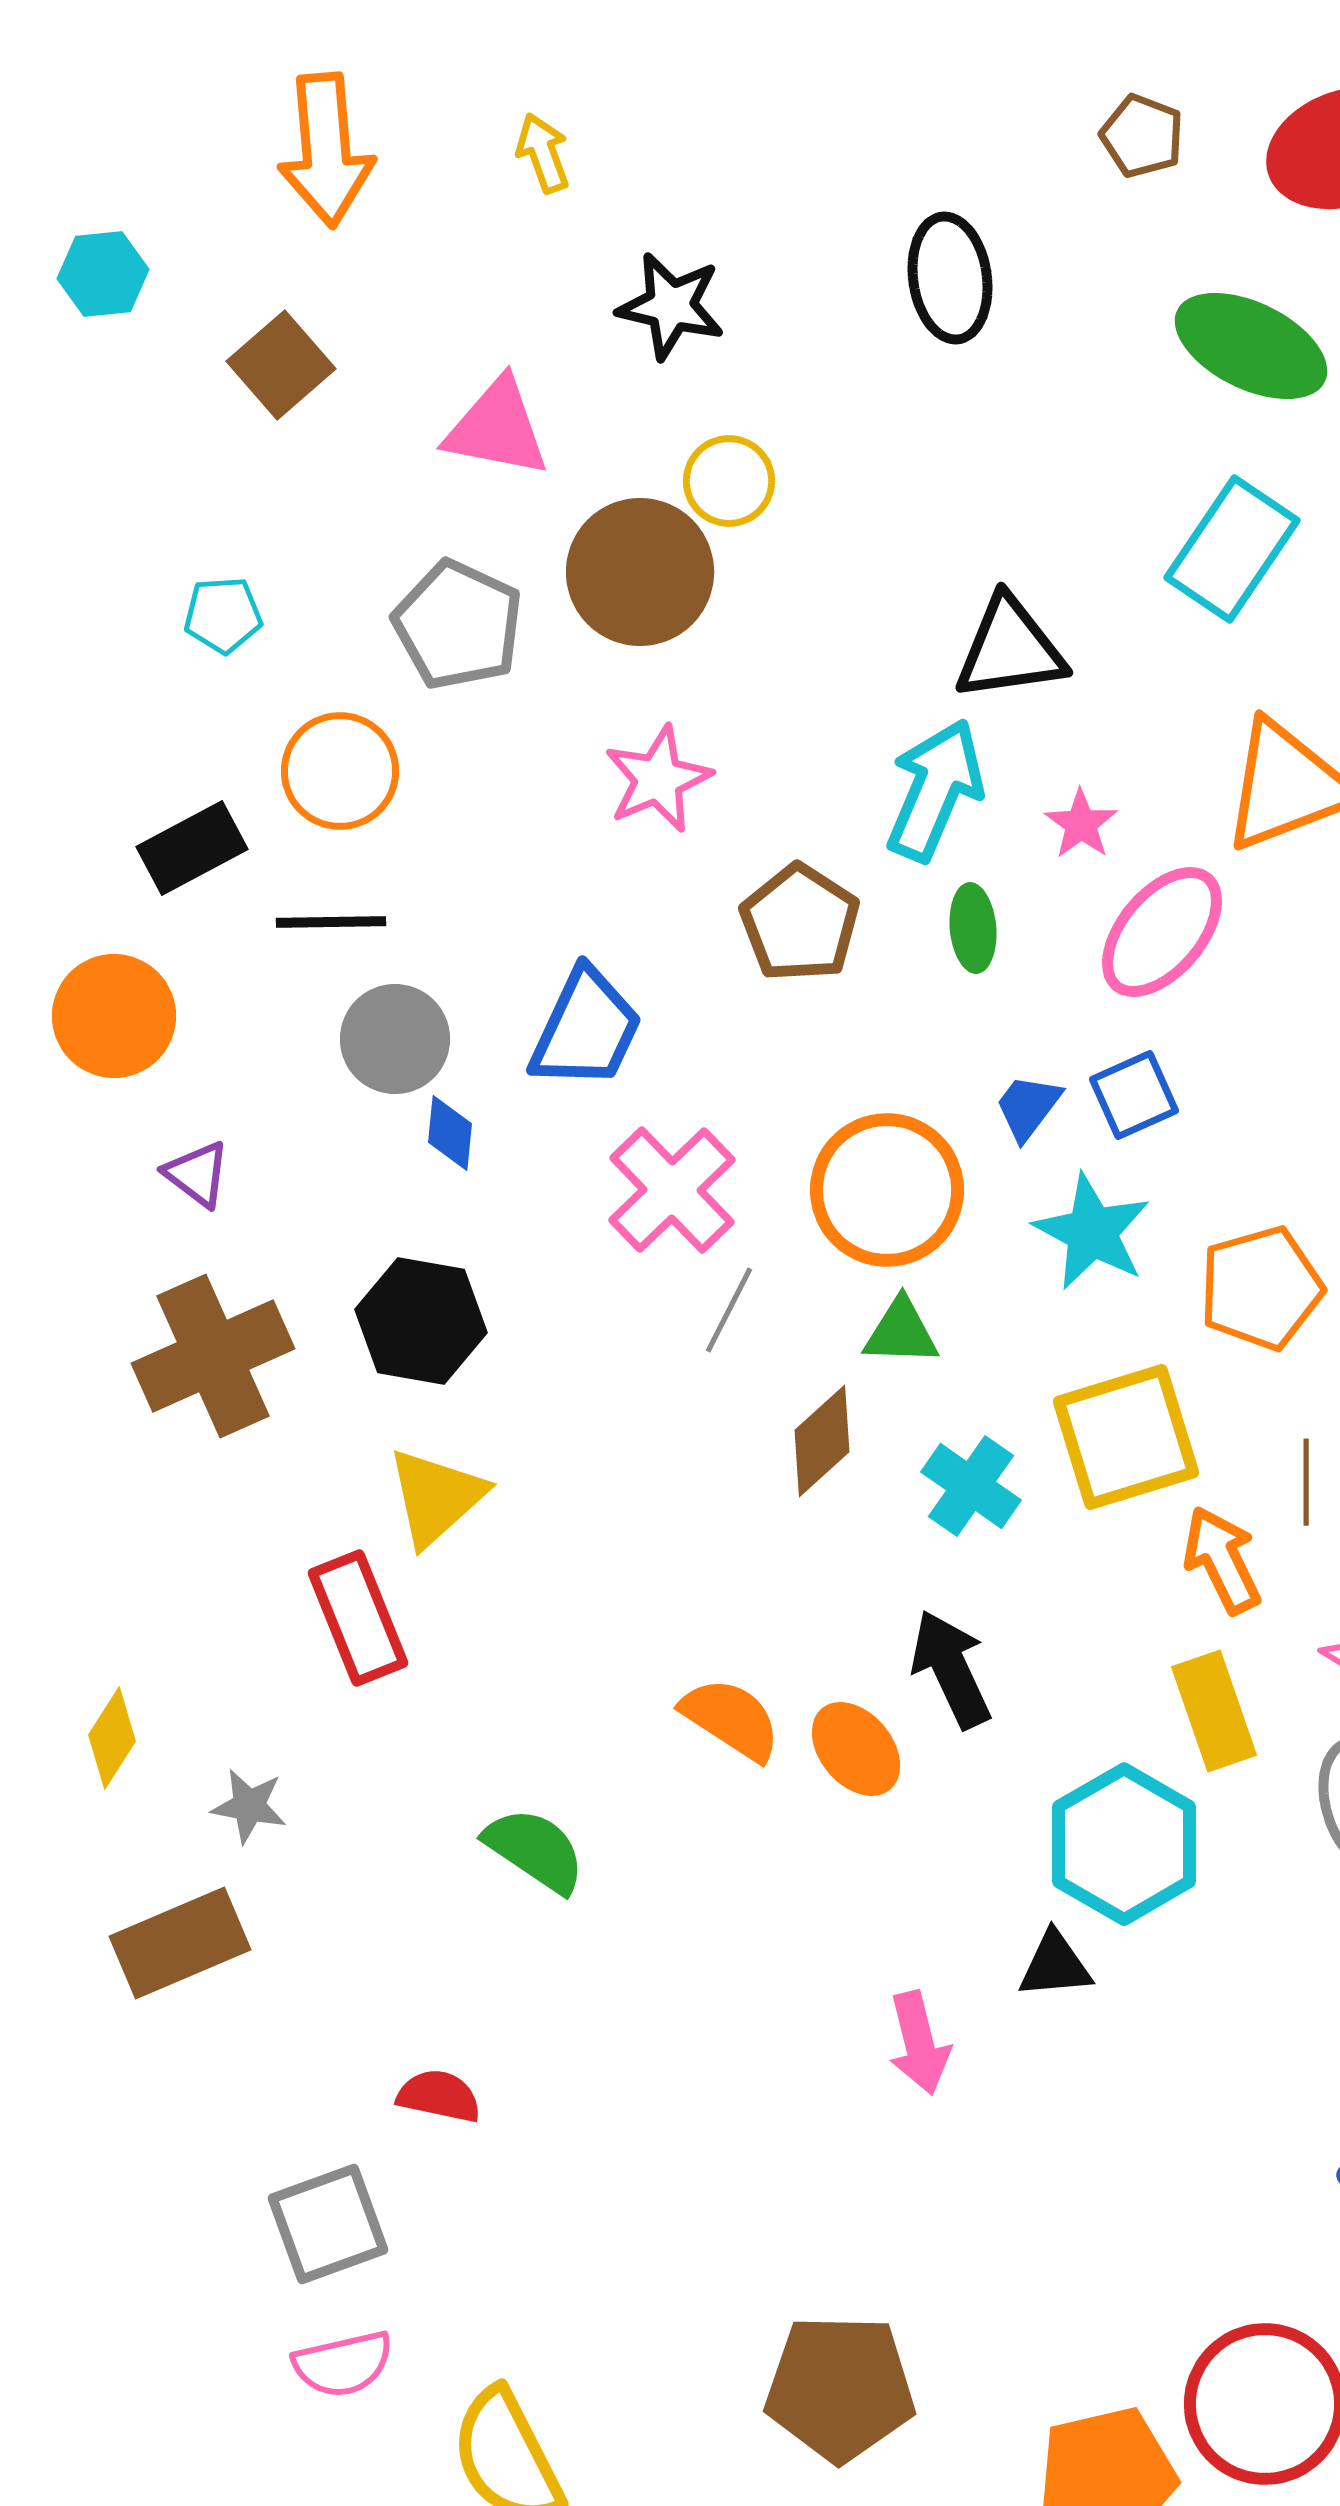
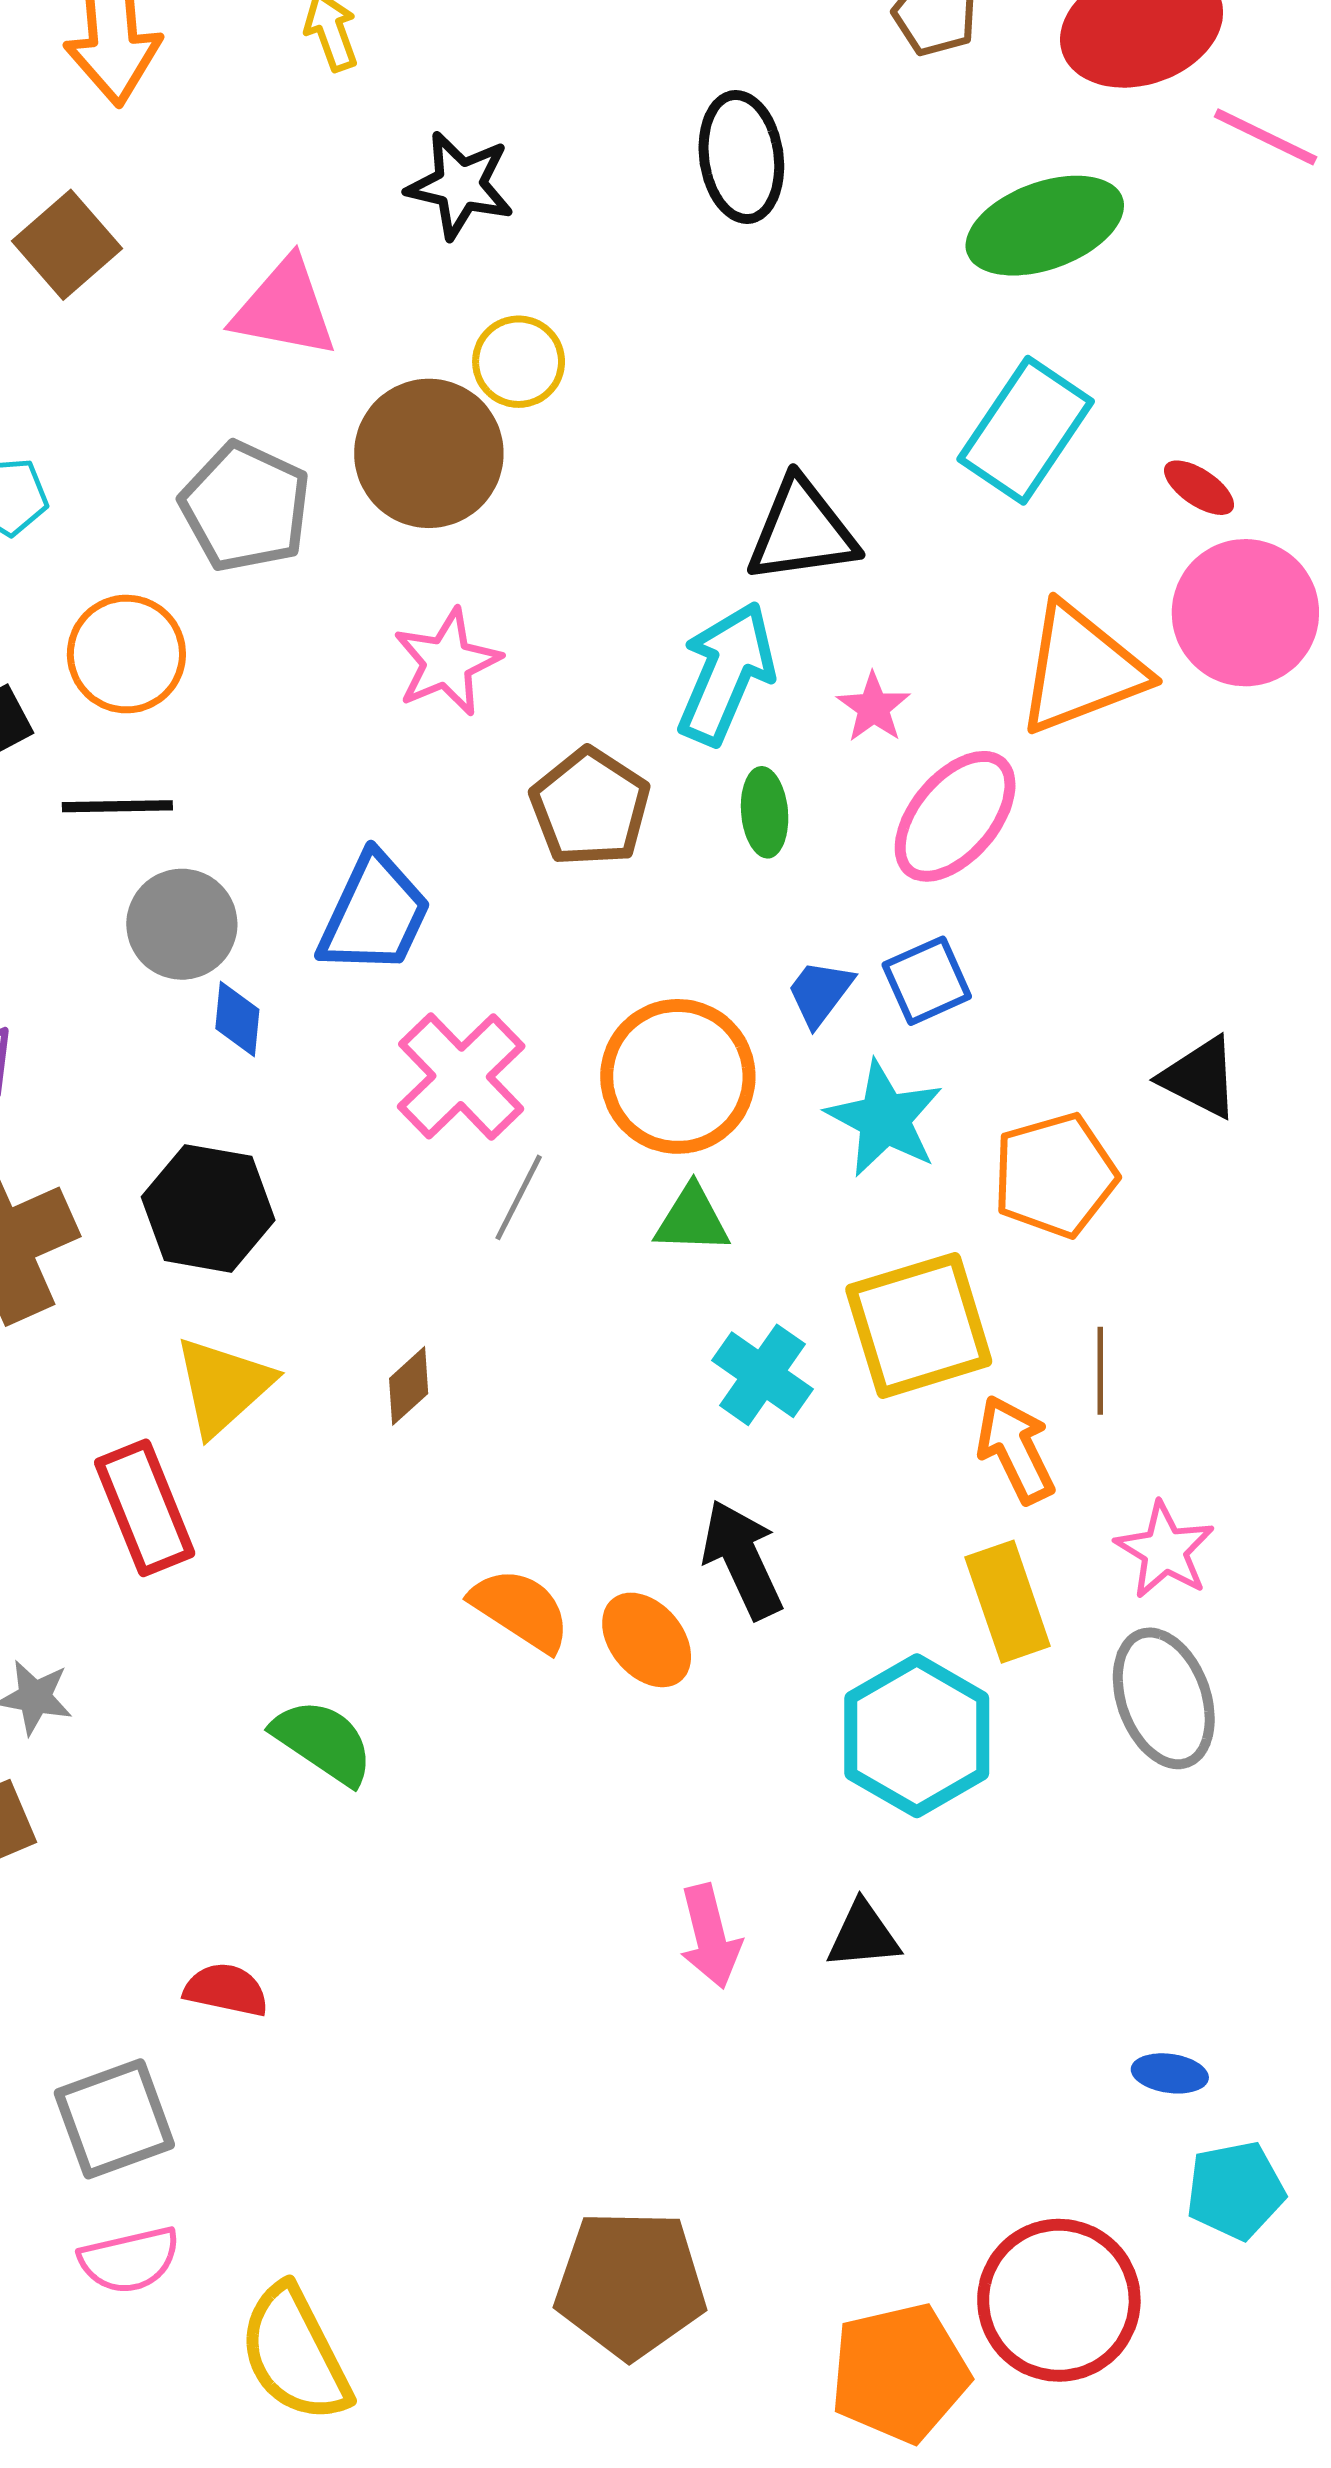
green ellipse: (1251, 346) -> (1045, 226), turned -46
brown diamond: (822, 1441) -> (409, 1386), moved, size x0.7
black triangle: (1055, 1965) -> (863, 1935), moved

